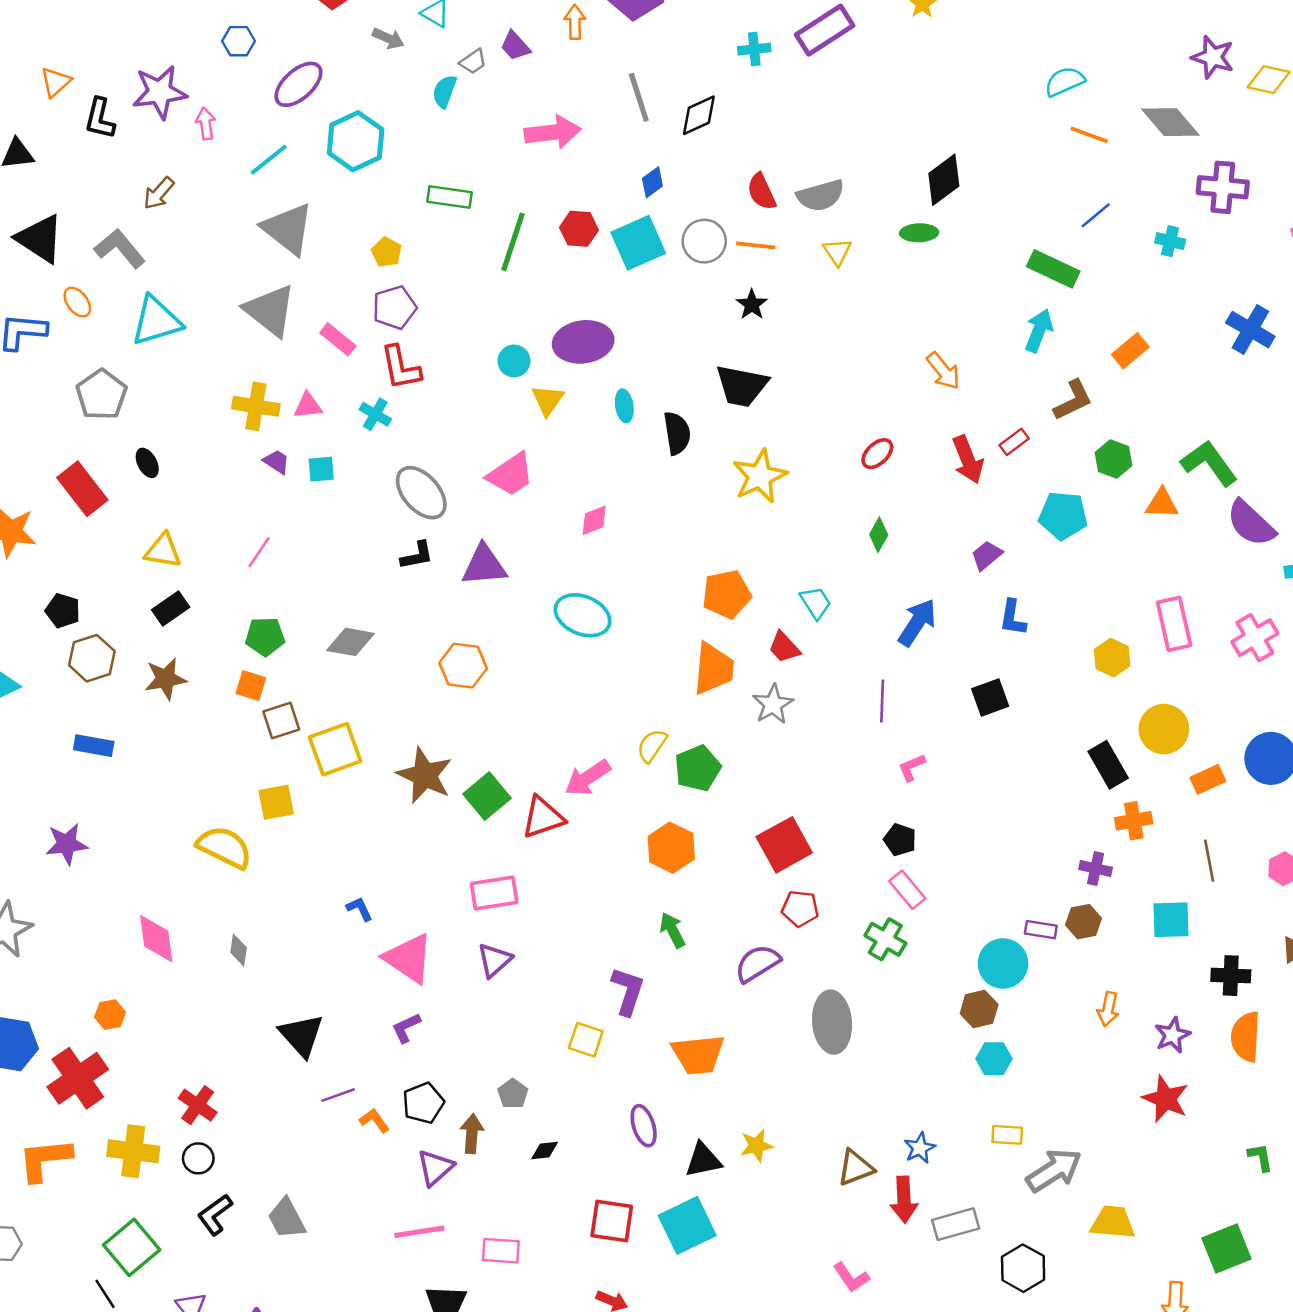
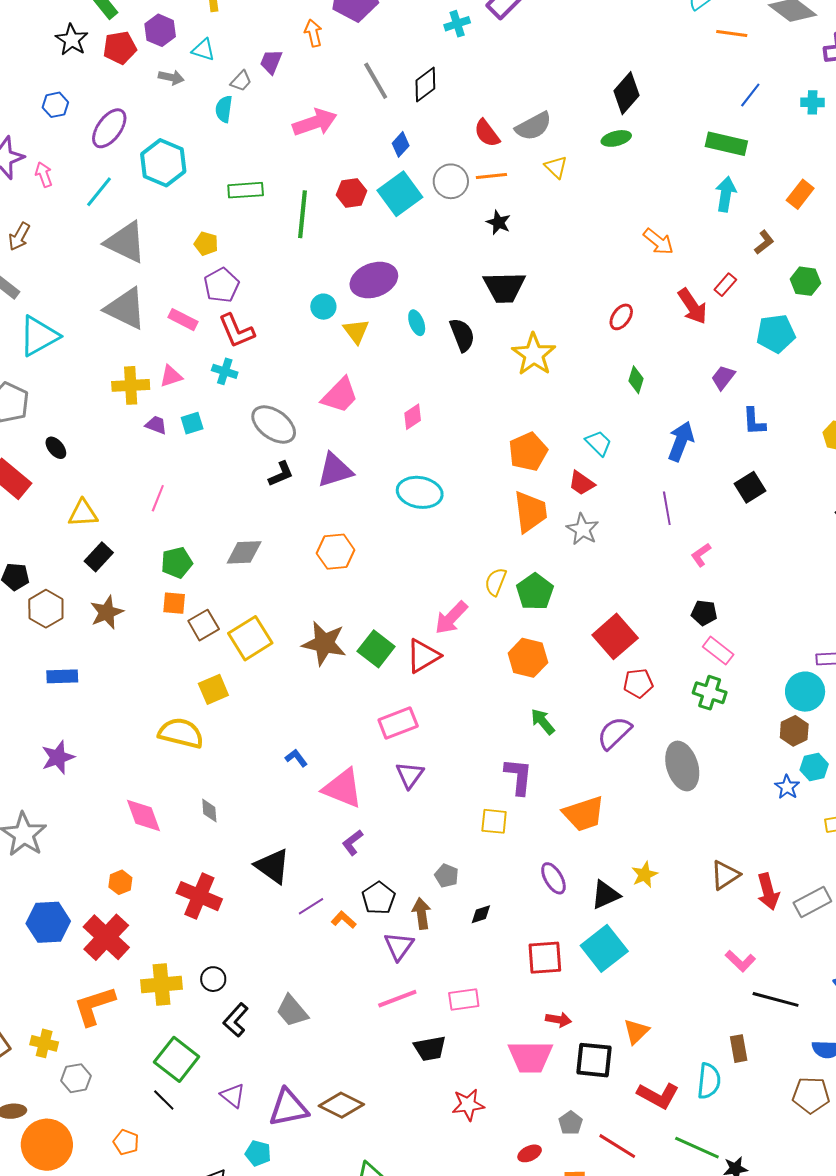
purple trapezoid: (515, 46) -> (271, 62), turned 76
brown L-shape: (1073, 400) -> (764, 242), size x0.7
red cross: (198, 1105) -> (199, 896), moved, size x1.4
blue star: (920, 1148) -> (787, 787), moved

